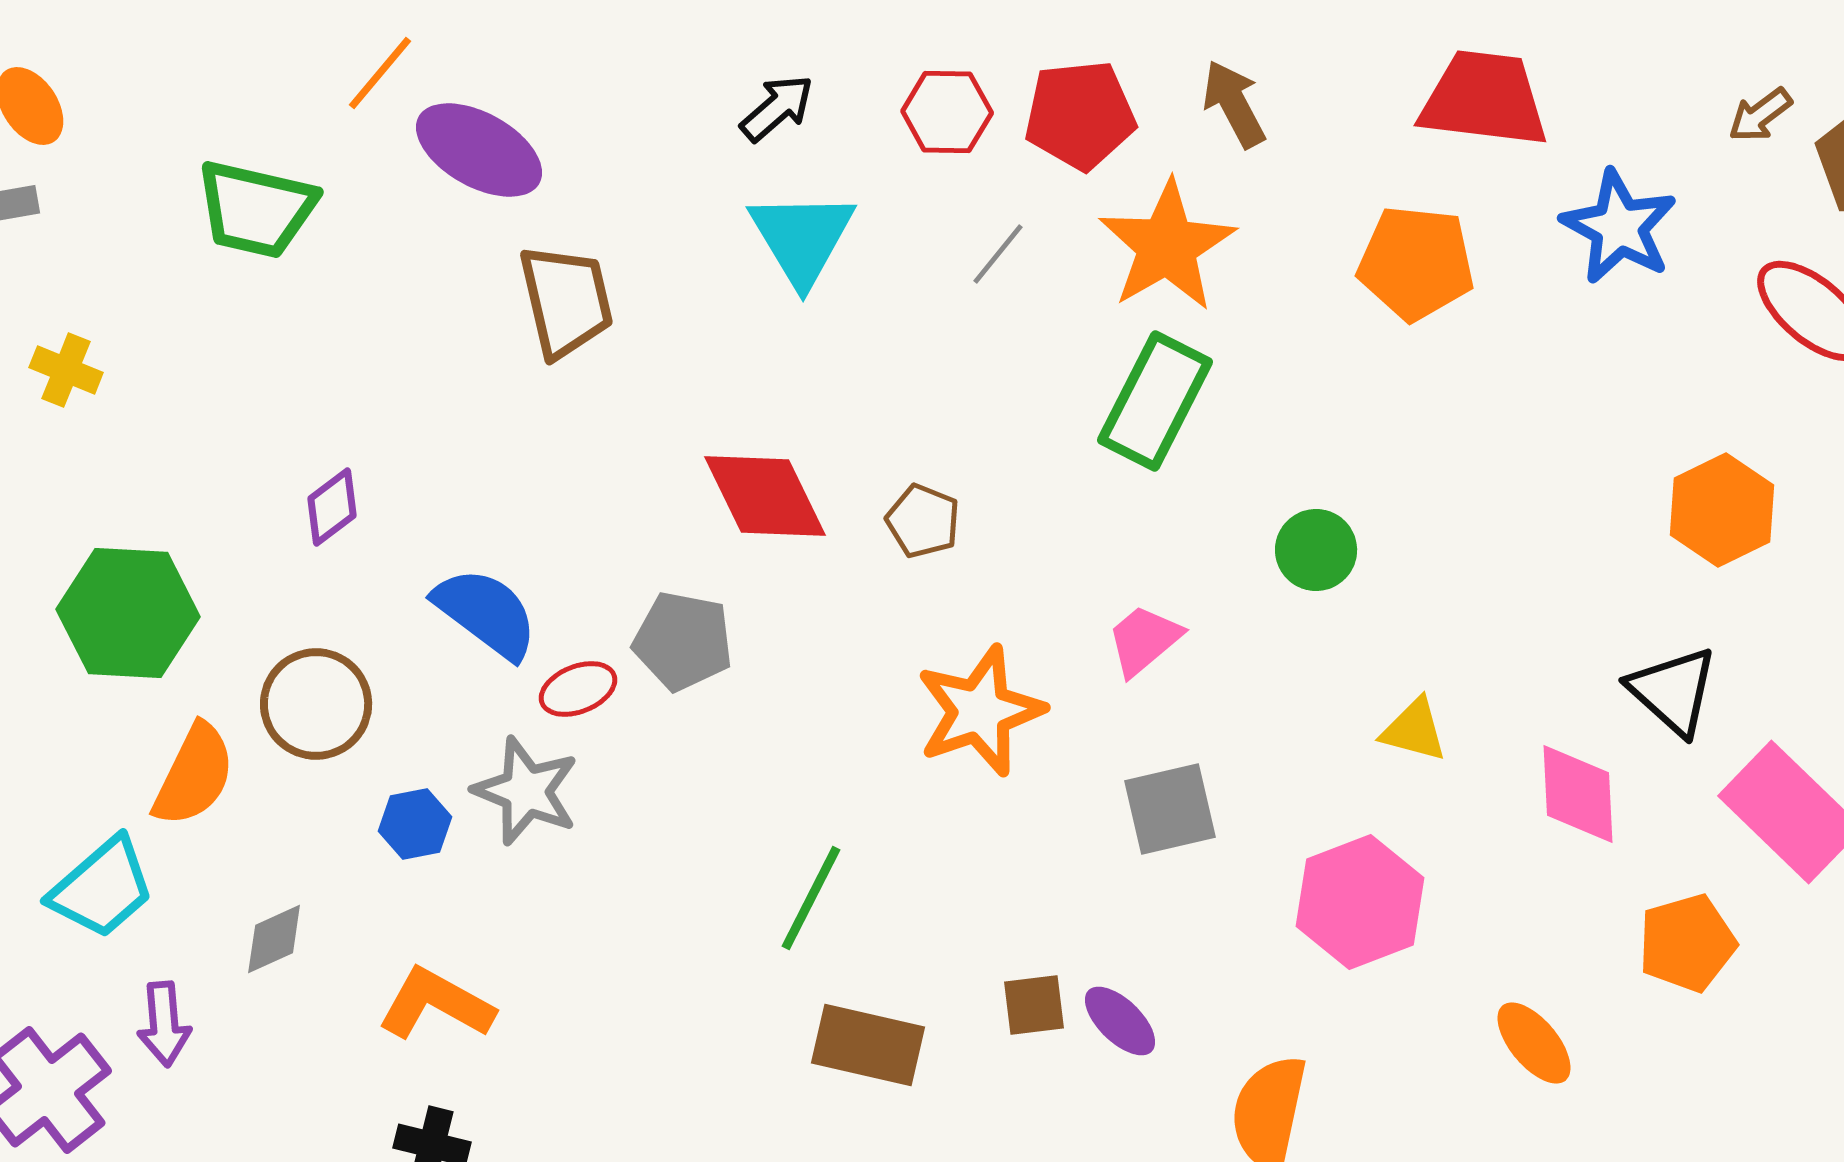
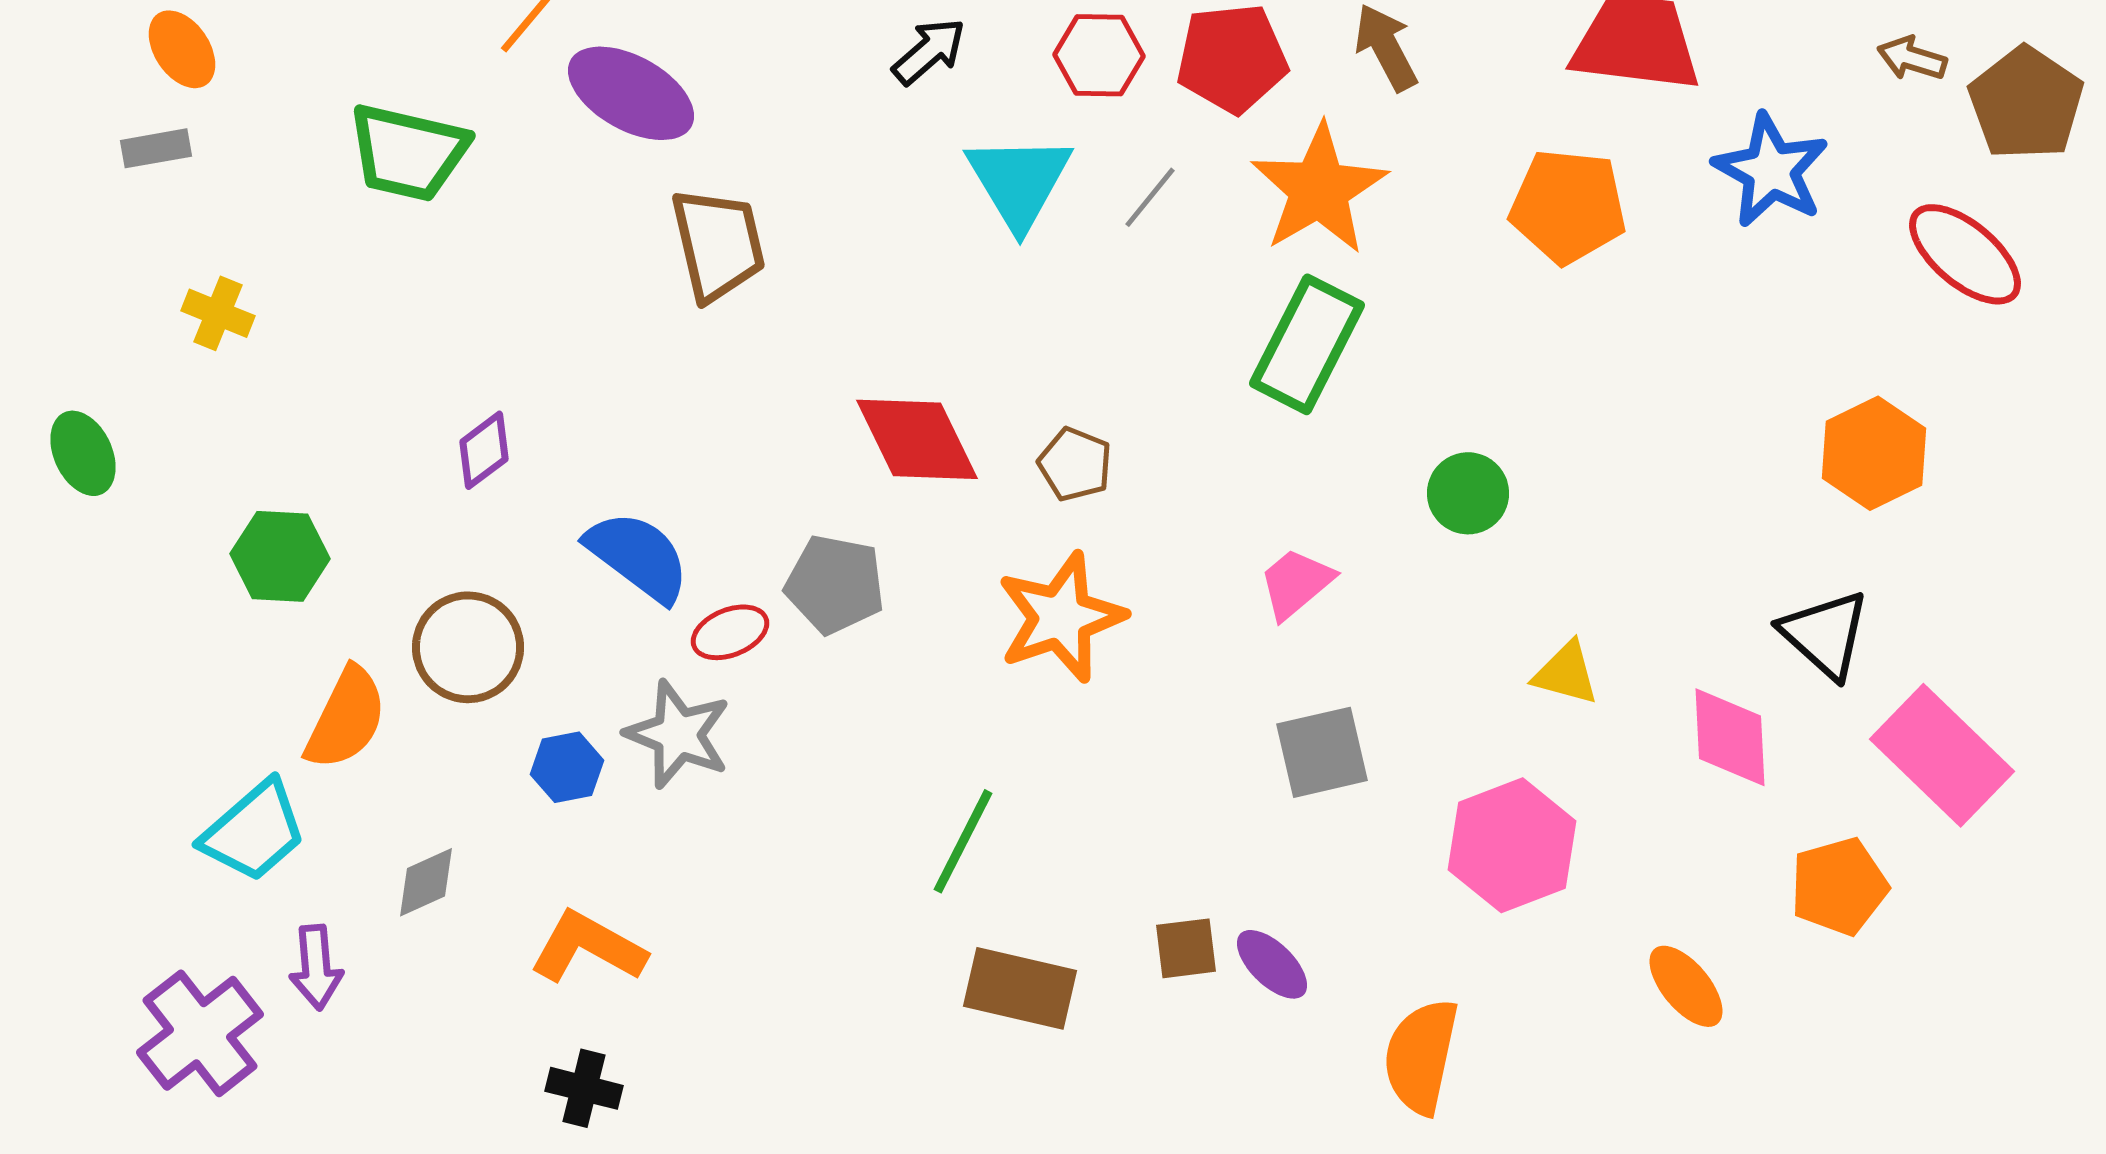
brown arrow: (1760, 115) -> (1912, 58), turned 54
cyan triangle: (802, 238) -> (1019, 181), moved
green hexagon: (128, 613) -> (280, 556), size x0.7
orange star: (980, 711) -> (1061, 617), moved

